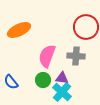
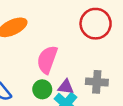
gray cross: (76, 56) -> (97, 82), moved

